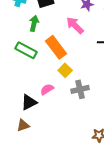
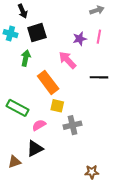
green rectangle: (26, 50) -> (18, 108), moved
yellow square: (65, 70) -> (57, 106), turned -32
black triangle: (29, 102) -> (35, 149), moved

